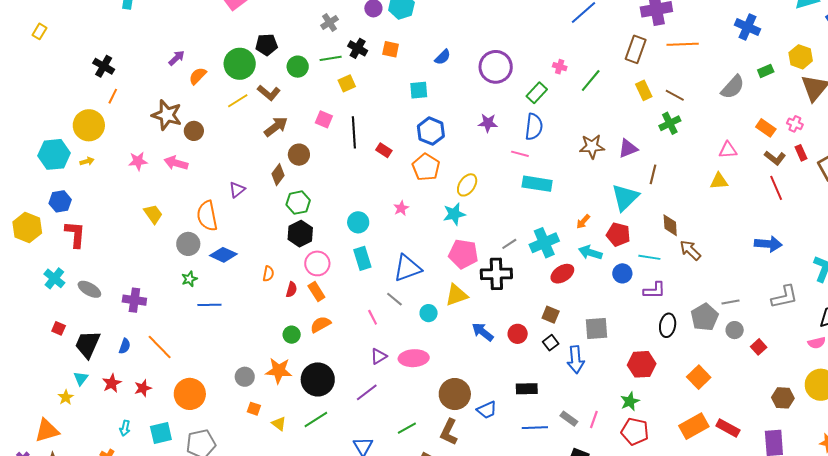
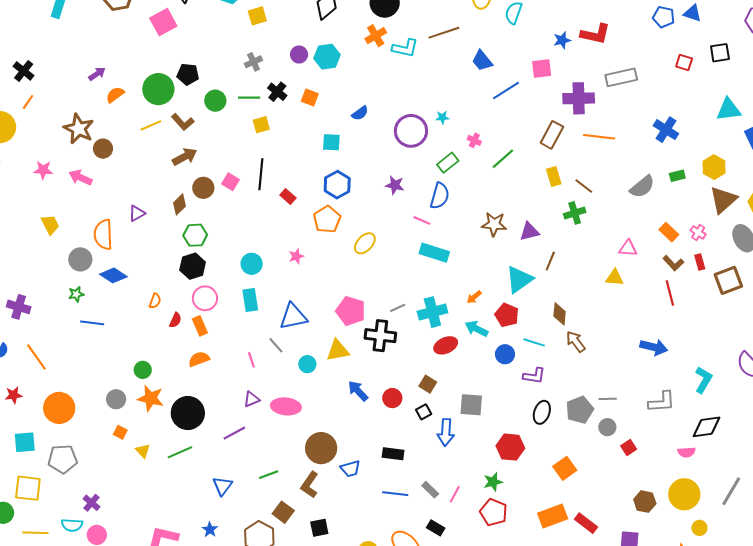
pink square: (324, 119) -> (230, 182), moved
cyan star: (454, 214) -> (442, 117), moved, size x0.6
green circle: (292, 335) -> (143, 370), moved

